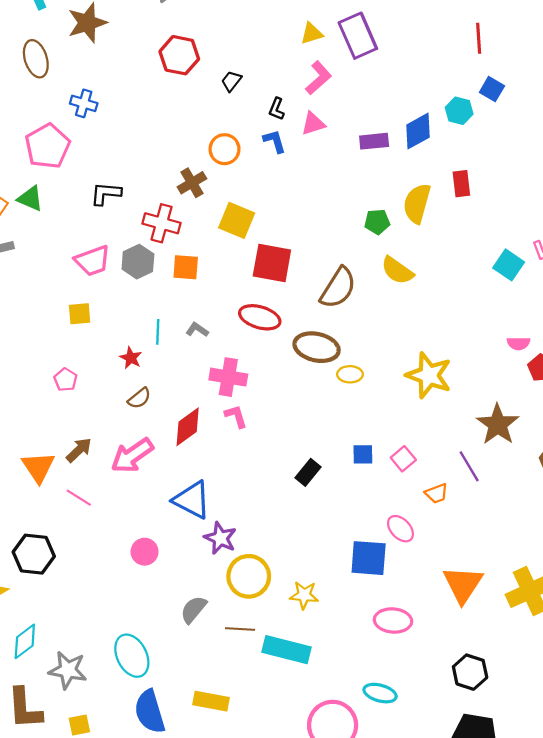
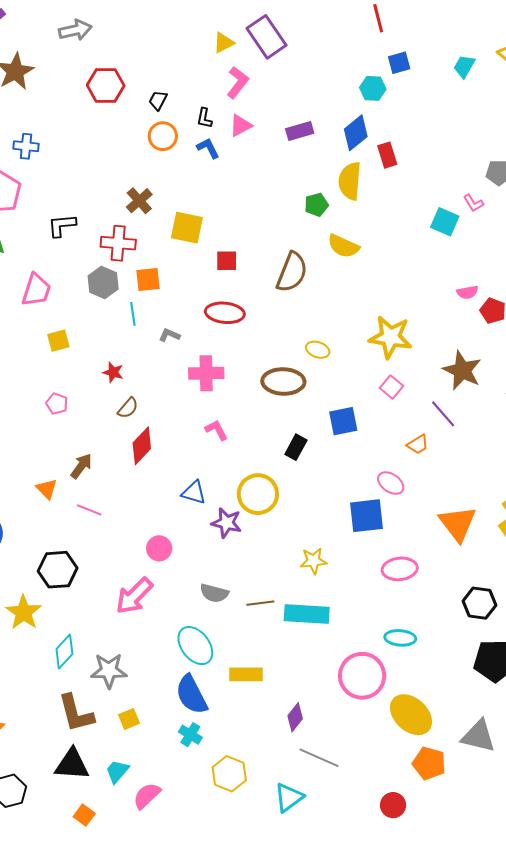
blue square: (492, 89) -> (399, 63), turned -35
blue diamond: (418, 131) -> (356, 133), moved
orange circle: (225, 149) -> (163, 136), moved
pink trapezoid: (93, 261) -> (36, 290), moved, turned -42
red square: (272, 263) -> (227, 261), size x0.6
cyan line: (158, 332) -> (133, 314), moved
brown ellipse: (317, 347) -> (283, 381), moved
yellow ellipse: (350, 374) -> (318, 350), turned 30
pink L-shape: (236, 416) -> (216, 430), moved
red diamond: (188, 427) -> (142, 446), moved
blue square: (363, 454) -> (343, 421), size x1.4
pink arrow: (132, 455) -> (134, 596), moved
pink square: (403, 459) -> (392, 387), moved
orange triangle: (38, 467) -> (47, 489), size x0.7
blue triangle: (192, 500) -> (194, 493), size x0.7
yellow circle: (249, 576) -> (258, 494), moved
gray semicircle: (194, 609) -> (214, 593), turned -104
cyan ellipse: (132, 656) -> (195, 646), moved

